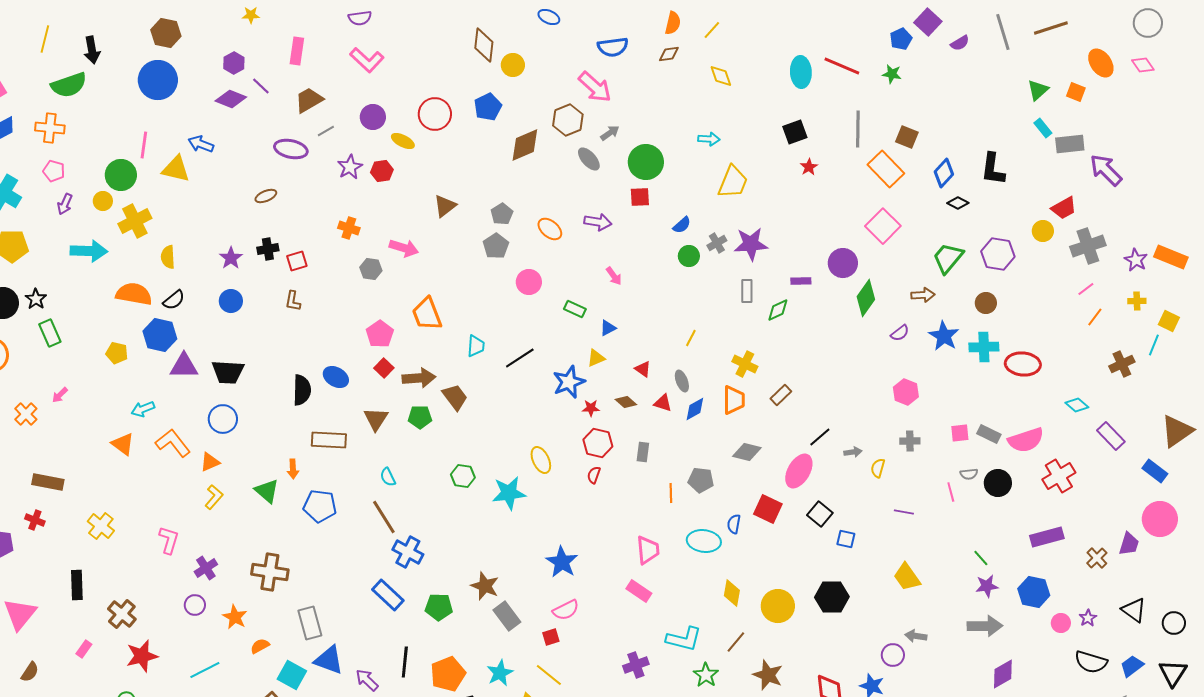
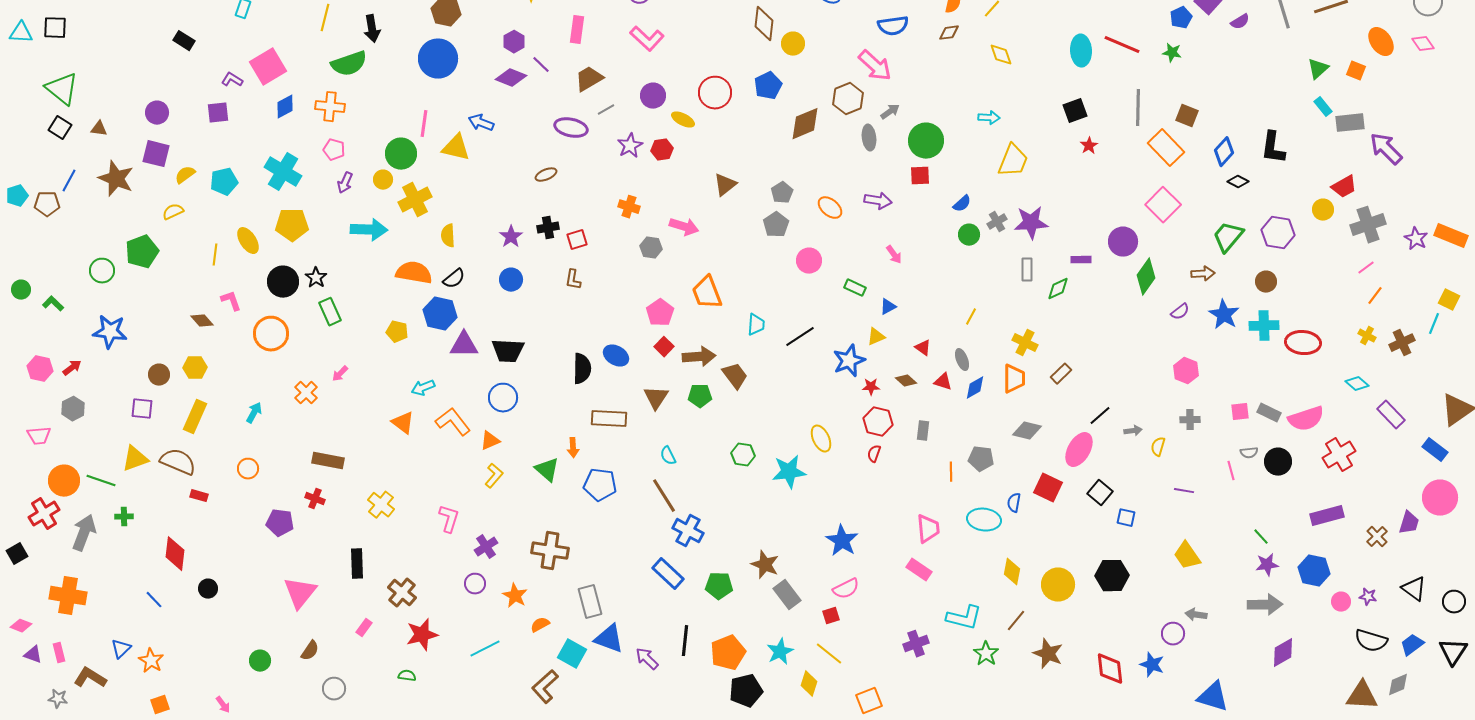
gray ellipse: (589, 159) -> (869, 138), turned 35
yellow cross: (1137, 301) -> (1367, 336), moved, turned 30
purple star: (1088, 618) -> (1368, 597), turned -30

